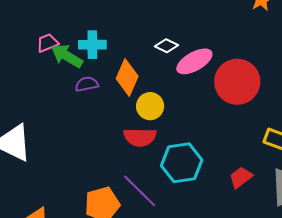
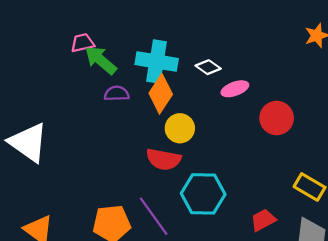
cyan cross: (92, 45) -> (157, 62), moved, size x1.4
pink ellipse: (194, 61) -> (235, 89), size x0.7
red circle: (237, 82) -> (277, 118), size x0.7

